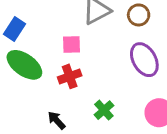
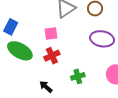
purple ellipse: (144, 60) -> (102, 39), turned -45
green cross: (104, 110) -> (78, 76), turned 32

